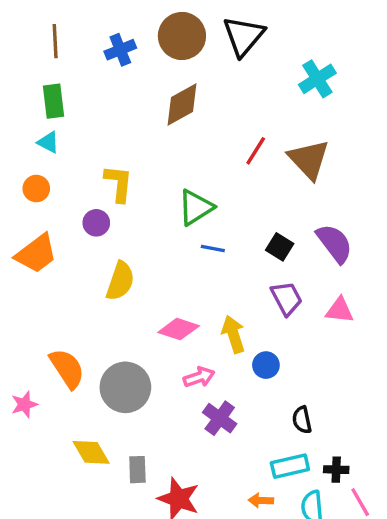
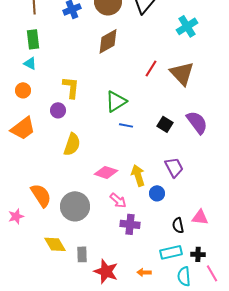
purple trapezoid: (287, 298) -> (174, 167), moved
pink triangle: (340, 310) -> (200, 217), moved
pink arrow: (199, 377) -> (118, 200), turned 60
purple cross: (220, 418) -> (130, 224), turned -30
orange arrow: (261, 500) -> (144, 272), moved

